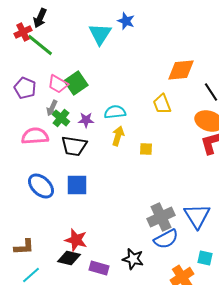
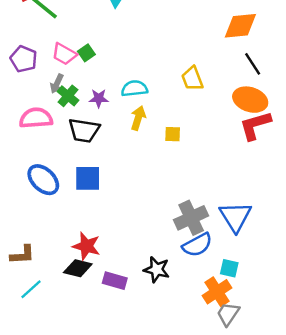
orange diamond: (181, 70) -> (240, 26), moved
green square: (76, 83) -> (86, 53), size x0.6
cyan square: (205, 258) -> (229, 268), moved

